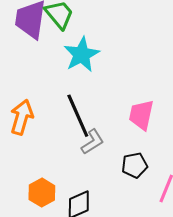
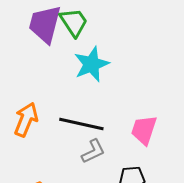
black line: (78, 116) -> (81, 124), turned -60

